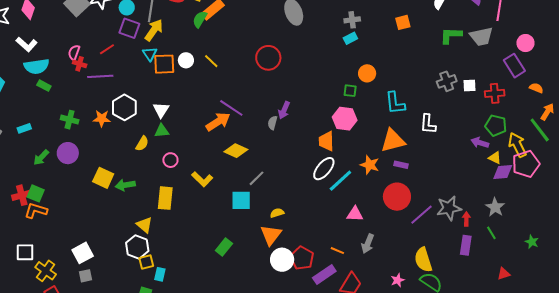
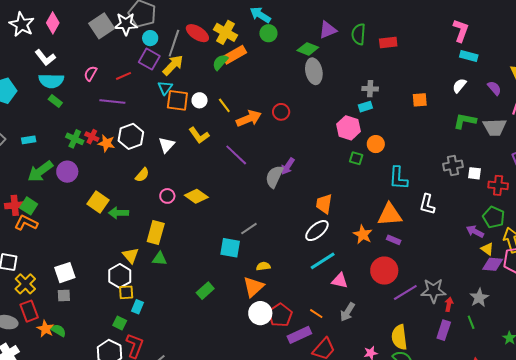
red circle: (268, 58) -> (281, 112), size x0.7
red cross: (80, 64) -> (92, 137), moved
pink hexagon: (345, 119) -> (348, 128), moved
orange arrow: (218, 122) -> (249, 118), moved
gray semicircle: (273, 123) -> (274, 177), size x1.6
green triangle: (162, 131) -> (160, 259), moved
yellow diamond: (236, 151) -> (196, 196), moved
green arrow: (41, 157) -> (40, 171), size x1.5
yellow L-shape: (202, 179) -> (199, 135), moved
cyan line: (340, 181) -> (323, 261), moved

